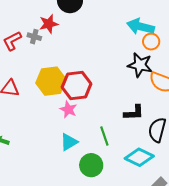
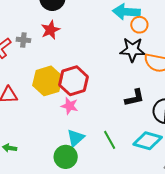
red star: (49, 24) -> (50, 30), moved
green line: (104, 136) -> (110, 140), moved
green circle: (91, 165) -> (66, 157), moved

